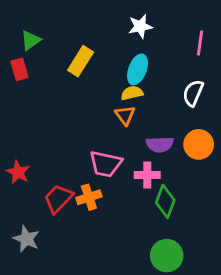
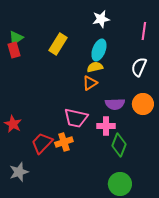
green triangle: (31, 40) -> (16, 38), moved
orange triangle: (125, 115) -> (90, 83), turned 35
gray star: (26, 239) -> (19, 172), turned 30

